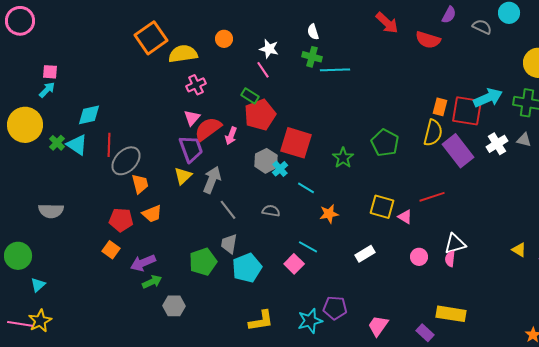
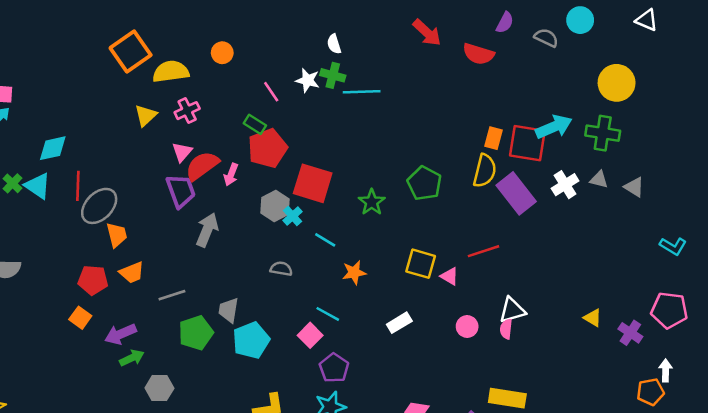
white star: (269, 49) -> (308, 80), moved
yellow triangle: (183, 176) -> (146, 116), moved
gray line: (228, 210) -> (172, 295), moved, turned -70
purple pentagon: (335, 308) -> (334, 368), moved, turned 30

